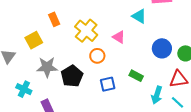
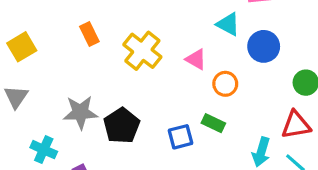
yellow square: (34, 40) -> (22, 47), moved
blue circle: (162, 48) -> (264, 46), moved
orange circle: (97, 56) -> (225, 84), moved
green rectangle: (136, 76) -> (213, 123), moved

